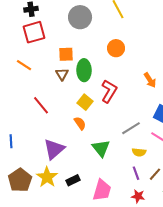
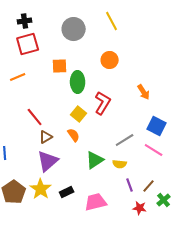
orange line: (24, 65) -> (18, 77), turned -56
brown triangle: (62, 74) -> (46, 137), moved, turned 32
green triangle: (101, 148) -> (95, 160), turned 36
yellow semicircle: (139, 152) -> (120, 164), moved
pink trapezoid: (102, 190) -> (96, 202), turned -120
red star: (138, 196) -> (140, 208), moved

